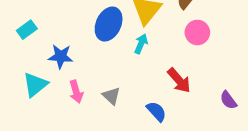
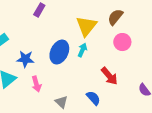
blue ellipse: (109, 24) -> (59, 52), moved
gray triangle: (111, 96) -> (61, 102), moved

